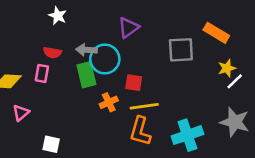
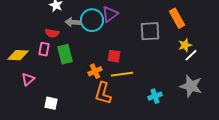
orange rectangle: (216, 33) -> (177, 18), turned 30
gray arrow: (86, 50) -> (73, 22), moved
cyan circle: (105, 59) -> (92, 20), moved
green rectangle: (86, 75) -> (65, 54), moved
orange L-shape: (140, 131) -> (103, 93), moved
cyan cross: (187, 135) -> (155, 96), size x0.6

